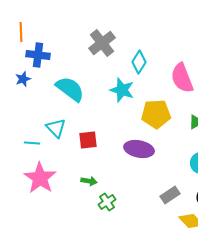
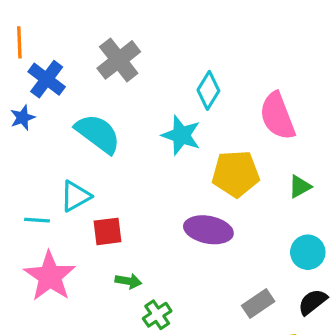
gray cross: (102, 43) -> (119, 60), moved
blue cross: (38, 55) -> (47, 79), turned 30
cyan triangle: (56, 128) -> (75, 196), turned 45
red square: (88, 140) -> (108, 231), moved

